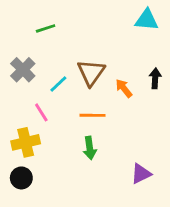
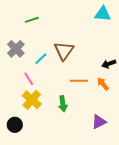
black arrow: (155, 78) -> (109, 64), moved, turned -112
orange arrow: (124, 88) -> (103, 84), moved
orange line: (93, 115) -> (79, 81), moved
yellow cross: (26, 142) -> (32, 100), moved, turned -36

